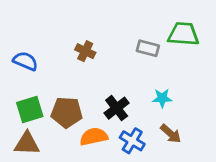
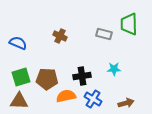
green trapezoid: (183, 34) -> (129, 24), turned -95
black cross: (117, 108) -> (82, 76), turned 30
brown arrow: (171, 134) -> (126, 103), moved, turned -56

